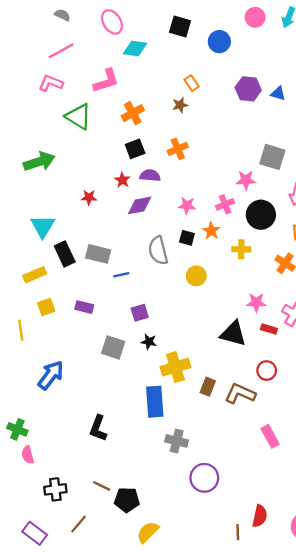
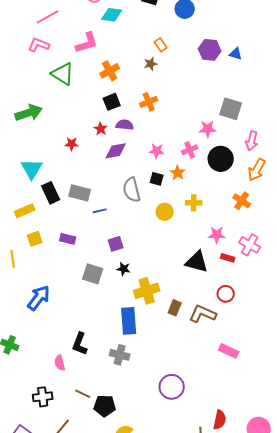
yellow cross: (241, 249) -> (194, 203), moved
pink rectangle: (270, 436) -> (229, 351), turned -36
gray cross: (177, 441) -> (120, 355), moved
pink semicircle: (28, 455) -> (60, 363), moved

